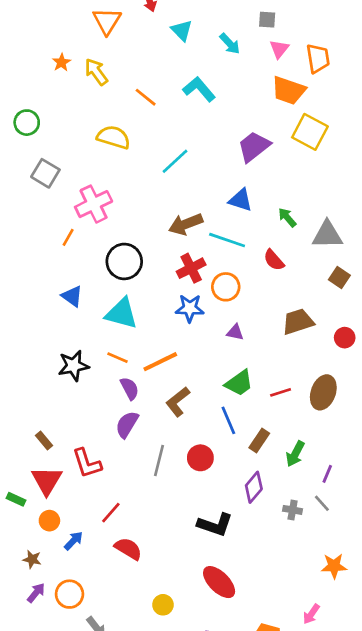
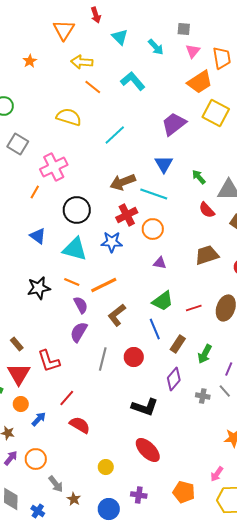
yellow arrow: (96, 72) -> (82, 62), moved, turned -50
orange trapezoid: (289, 90) -> (200, 82), turned -52
blue triangle: (240, 200) -> (164, 164), turned 42
red semicircle: (274, 260) -> (207, 210), moved
blue star: (190, 308) -> (112, 242), moved

